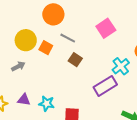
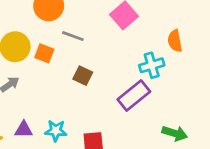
brown square: (75, 60) -> (83, 76), moved
cyan cross: (121, 66) -> (152, 65), turned 30

